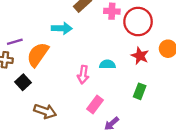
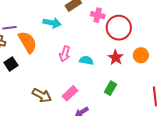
orange semicircle: (38, 55) -> (28, 42), turned 105
pink arrow: (83, 75) -> (65, 54), moved
brown arrow: (45, 111) -> (42, 95), moved

